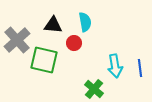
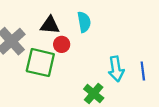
red circle: (74, 43) -> (62, 44), moved

